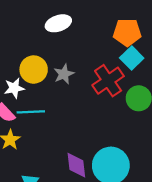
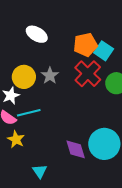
white ellipse: (58, 23) -> (37, 34), turned 60
orange pentagon: (127, 32) -> (85, 45), moved

